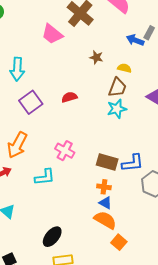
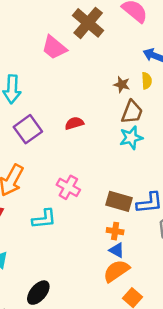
brown star: (96, 57) -> (122, 84), moved
yellow semicircle: (124, 68) -> (147, 81), moved, turned 72
orange semicircle: (105, 220) -> (116, 271), turned -65
black ellipse: (52, 237) -> (38, 293), moved

